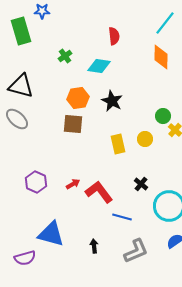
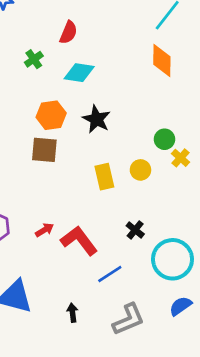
red semicircle: (114, 36) -> (68, 33), moved, turned 30
blue line: (122, 217) -> (110, 274), turned -48

